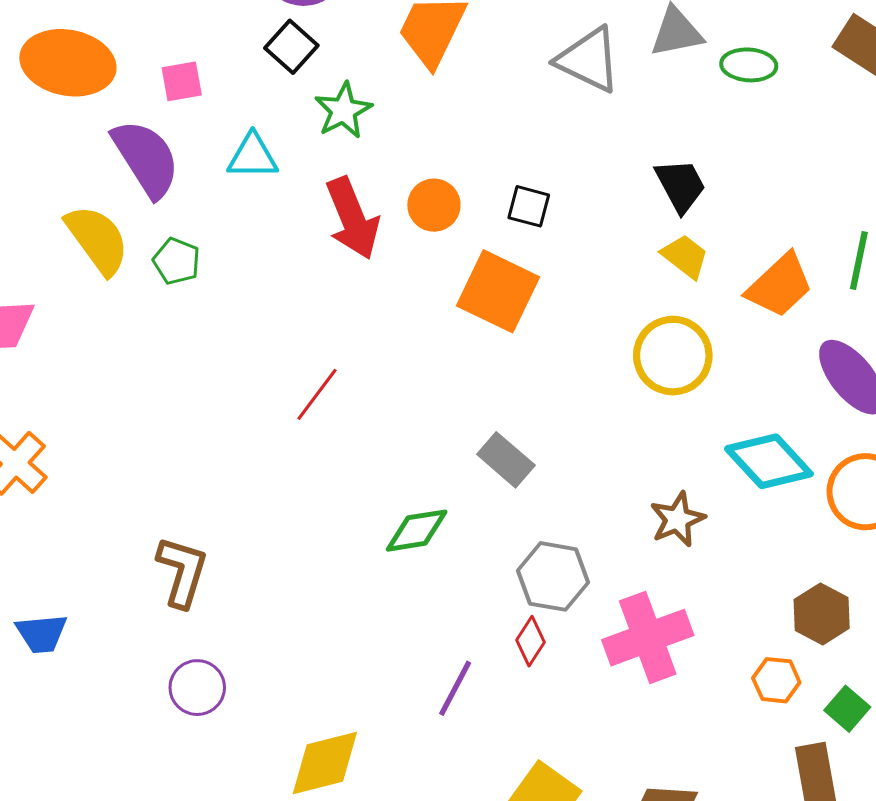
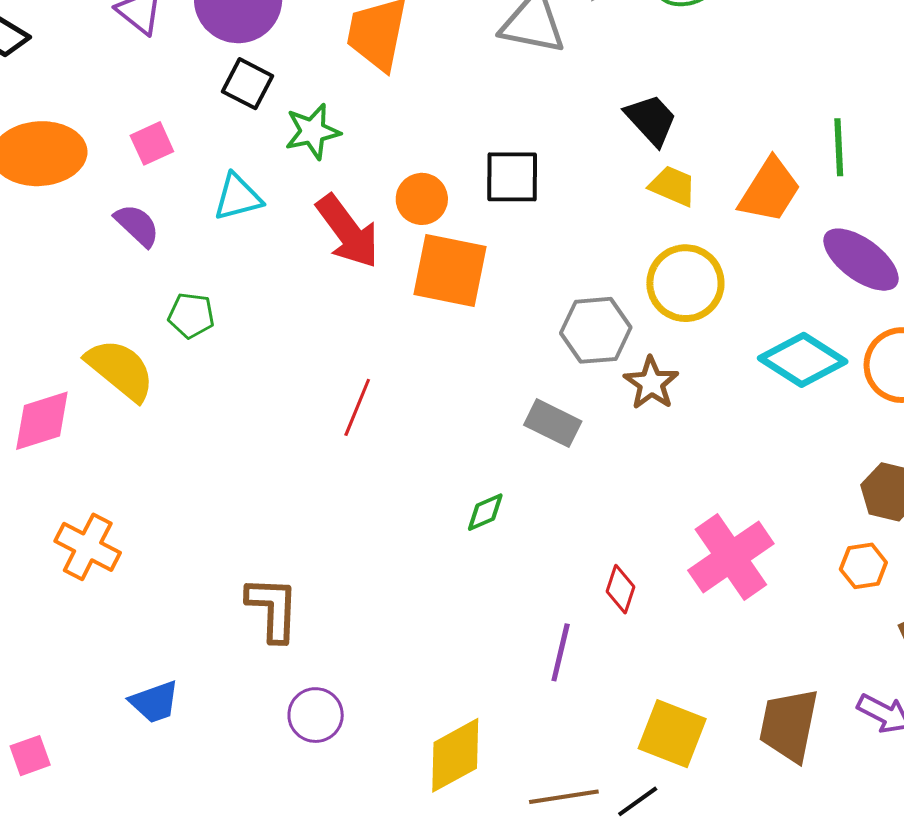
green star: (343, 111) -> (313, 131), turned 30
purple semicircle: (146, 158) -> (137, 225), size x0.6
black square: (529, 206) -> (512, 177), size x1.4
yellow semicircle: (97, 240) -> (120, 370), moved
orange square: (498, 291) -> (450, 270), moved
brown star: (677, 519) -> (651, 383), moved
green diamond: (417, 531) -> (485, 512), size x0.7
gray hexagon: (553, 576) -> (596, 330), moved

